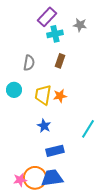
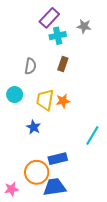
blue star: (44, 126) -> (34, 127), moved
orange circle: (35, 178) -> (37, 172), moved
pink star: (20, 180) -> (11, 189), moved

